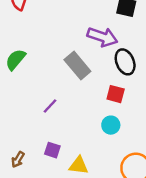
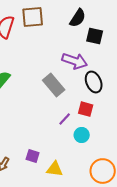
purple line: (50, 106) -> (65, 119), moved

